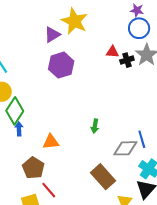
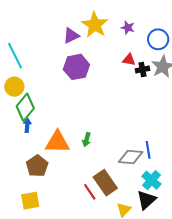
purple star: (137, 10) -> (128, 28), moved
green arrow: (95, 126) -> (87, 140), moved
orange triangle: (51, 142) -> (57, 142), size x1.5
red line: (49, 190) -> (90, 192), moved

